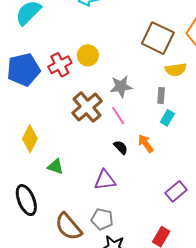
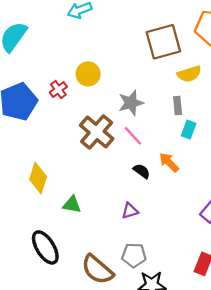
brown square: (158, 38) -> (163, 42), turned -32
red cross: (60, 65) -> (58, 90), size x0.7
purple triangle: (105, 180) -> (130, 211), size x0.7

